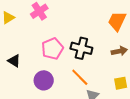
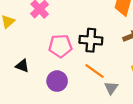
pink pentagon: (52, 49) -> (60, 46), turned 30

